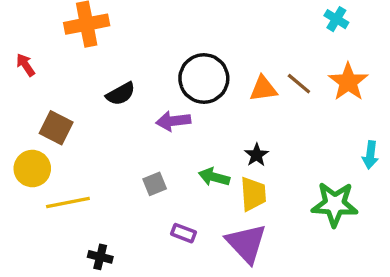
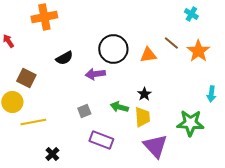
brown line: (299, 84) -> (171, 43), moved
purple rectangle: (183, 233) -> (101, 140), size x1.6
purple triangle: (246, 243) -> (155, 146), moved
black cross: (100, 257) -> (52, 154), turned 32

